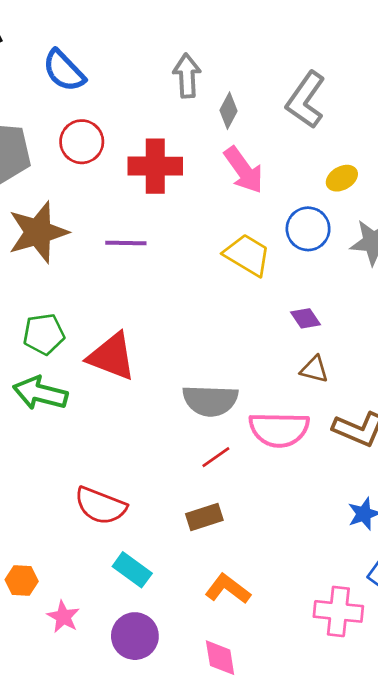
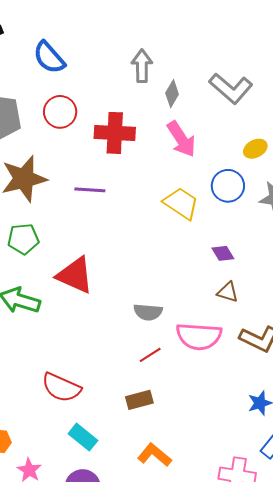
gray L-shape: (306, 100) -> (231, 88), turned -87
green pentagon: (44, 334) -> (23, 239), moved
gray semicircle: (210, 401) -> (148, 312), size x0.7

